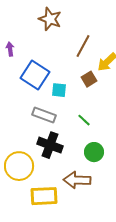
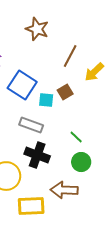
brown square: (89, 79) -> (65, 92), moved
green line: (84, 120) -> (76, 137), moved

